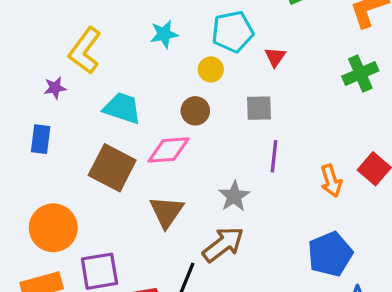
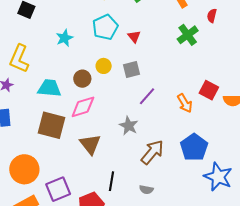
yellow circle: (211, 69) -> (104, 66), moved
brown circle: (195, 111) -> (82, 79), moved
purple line: (274, 156) -> (147, 96), turned 48
brown arrow: (223, 244) -> (152, 152), moved

